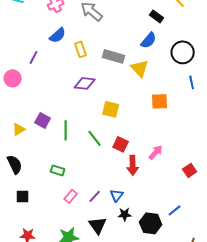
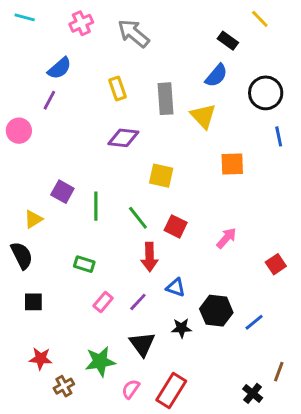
blue semicircle: (58, 35) -> (60, 68), moved
gray rectangle: (114, 56) -> (165, 99), turned 70
yellow triangle: (19, 129) -> (33, 219), moved
red arrow: (133, 165) -> (150, 257), moved
blue triangle: (117, 195) -> (176, 287), moved, turned -48
black hexagon: (151, 223) -> (216, 311), moved

